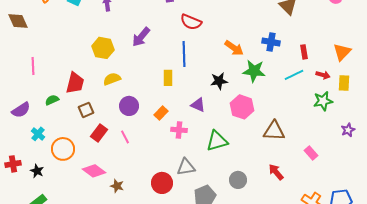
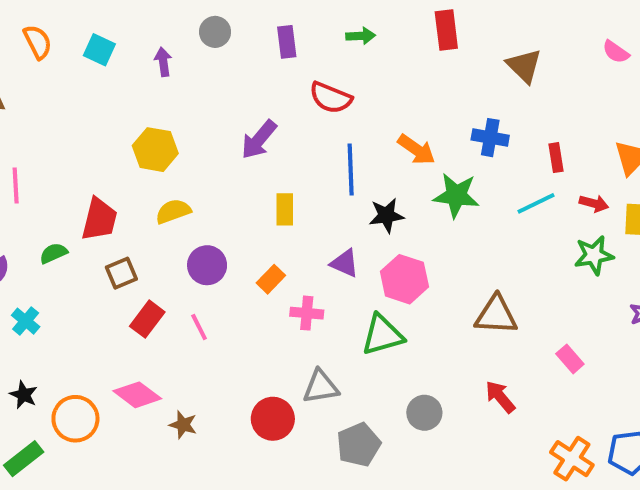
purple arrow: (141, 37) -> (259, 140), moved
blue line: (184, 54) -> (351, 169), moved
pink hexagon: (242, 107) -> (404, 279), moved
orange circle: (63, 149) -> (75, 419), moved

